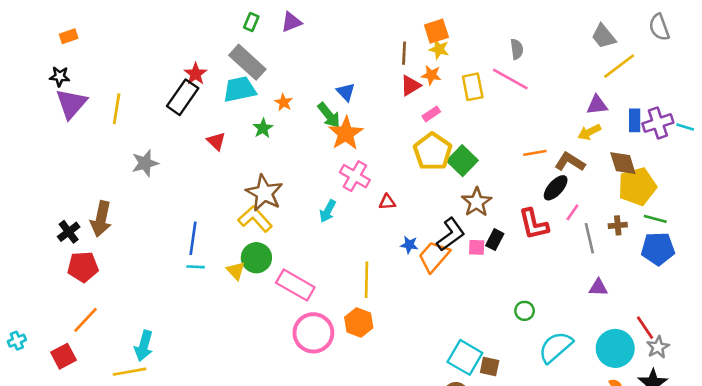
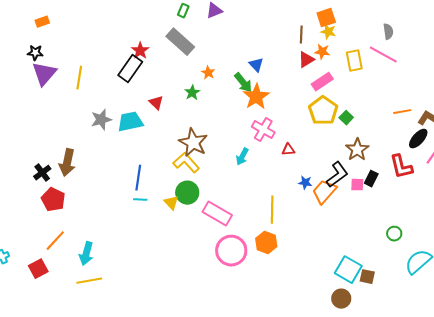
cyan trapezoid: (240, 89) -> (130, 122), moved
pink rectangle: (431, 114) -> (322, 82), size x1.5
green square: (462, 161) -> (346, 118), size x0.6
red pentagon: (83, 267) -> (53, 200), turned 30
cyan arrow: (144, 346) -> (86, 254), moved

